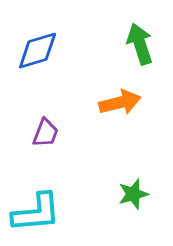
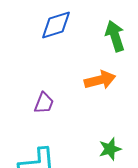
blue diamond: (38, 51) -> (56, 25), moved

